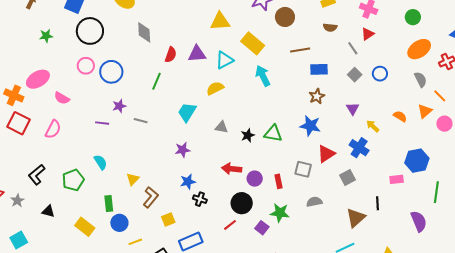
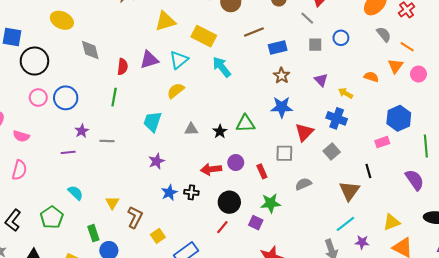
gray square: (355, 75) -> (315, 45), turned -32
purple circle: (255, 179) -> (236, 162), moved
black cross: (200, 199) -> (191, 192), moved

